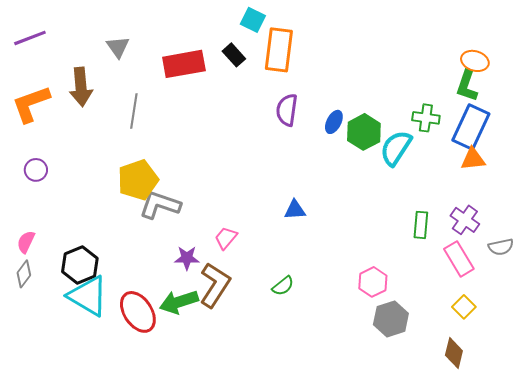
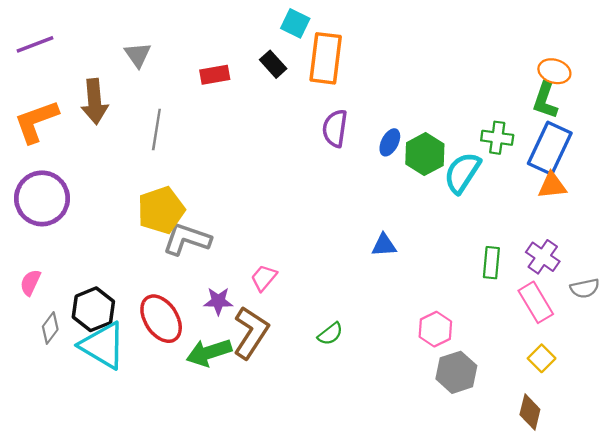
red rectangle: (184, 64) -> (215, 75), size x0.6
purple circle: (36, 170) -> (42, 198), size x2.0
blue triangle: (295, 210) -> (384, 245), moved
gray diamond: (24, 274) -> (50, 328), moved
red ellipse: (138, 312) -> (161, 319), moved

